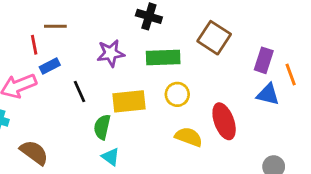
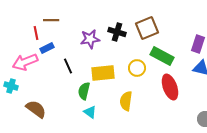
black cross: (149, 16) -> (117, 32), moved
brown square: (214, 38) -> (147, 28), moved, turned 35
green rectangle: (163, 57) -> (162, 56), moved, turned 30
yellow semicircle: (189, 137) -> (126, 101), moved, turned -102

